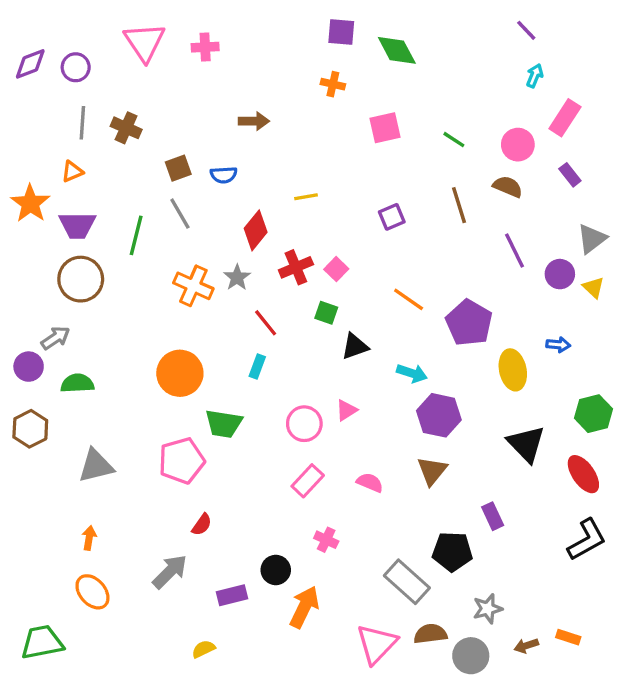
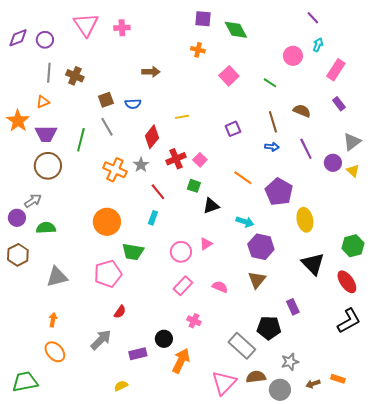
pink square: (385, 128) -> (229, 76), turned -30
pink circle: (518, 145) -> (293, 56), moved
blue arrow: (558, 345) -> (272, 147), moved

